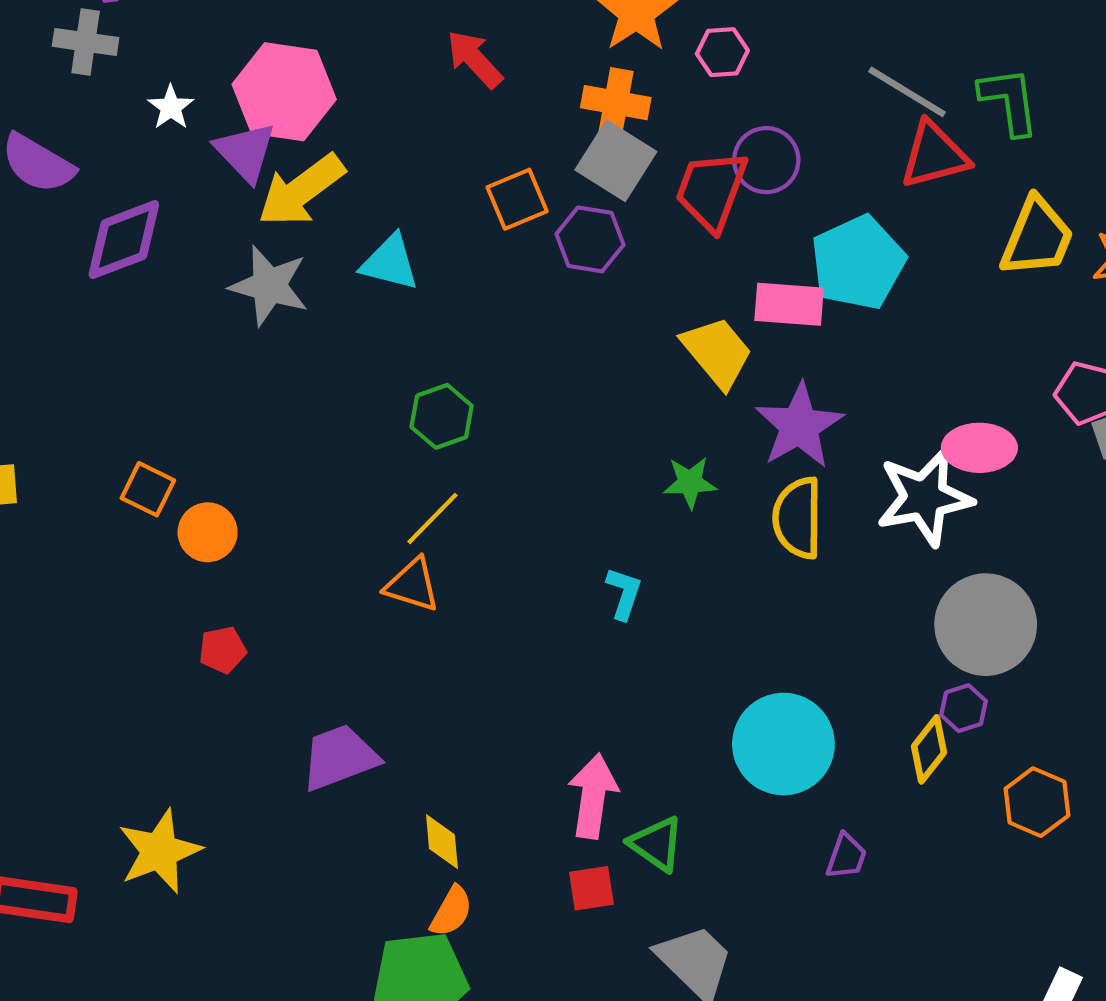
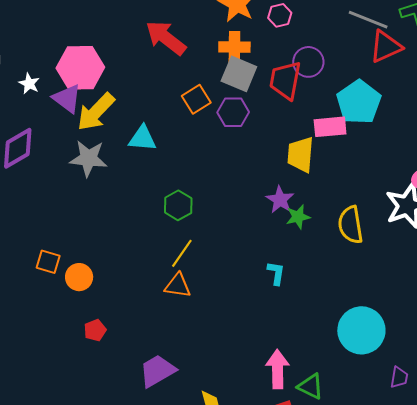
red arrow: (475, 59) -> (166, 38), size x1.4
yellow trapezoid: (717, 352) -> (301, 155), turned -126
purple star: (799, 426) -> (280, 200), moved, size x0.7

